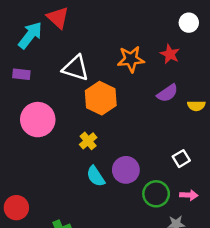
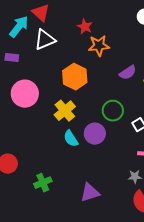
red star: (170, 54) -> (85, 27), moved
white triangle: (76, 68) -> (45, 40), moved, turned -40
yellow cross: (88, 141) -> (65, 111), size x1.5
green circle: (156, 194) -> (113, 111), moved

